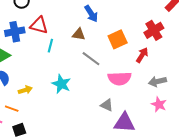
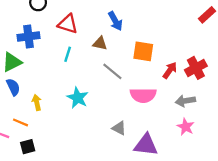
red triangle: (39, 25) -> (68, 24), moved
red cross: (154, 30) -> (196, 68), moved
orange square: (118, 39) -> (143, 51), turned 30
yellow arrow: (25, 90) -> (37, 102), turned -88
gray triangle: (107, 105) -> (119, 128), moved

